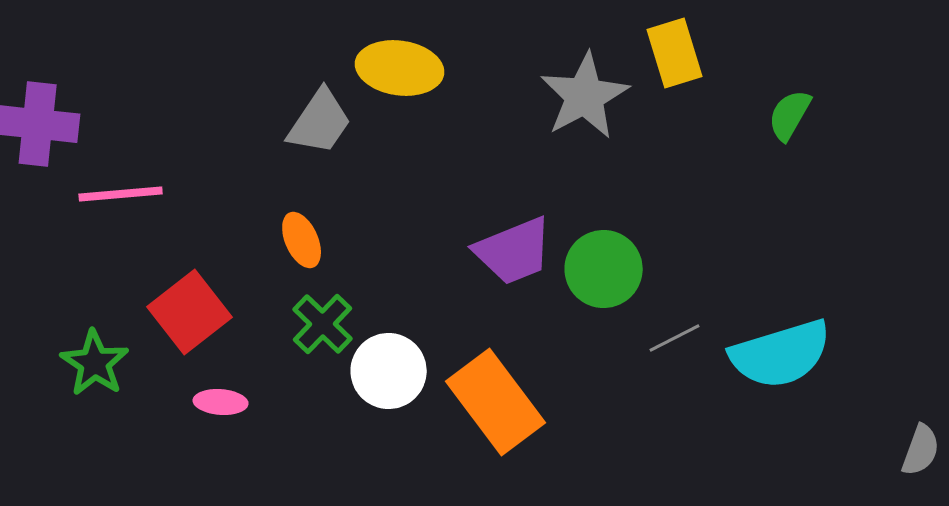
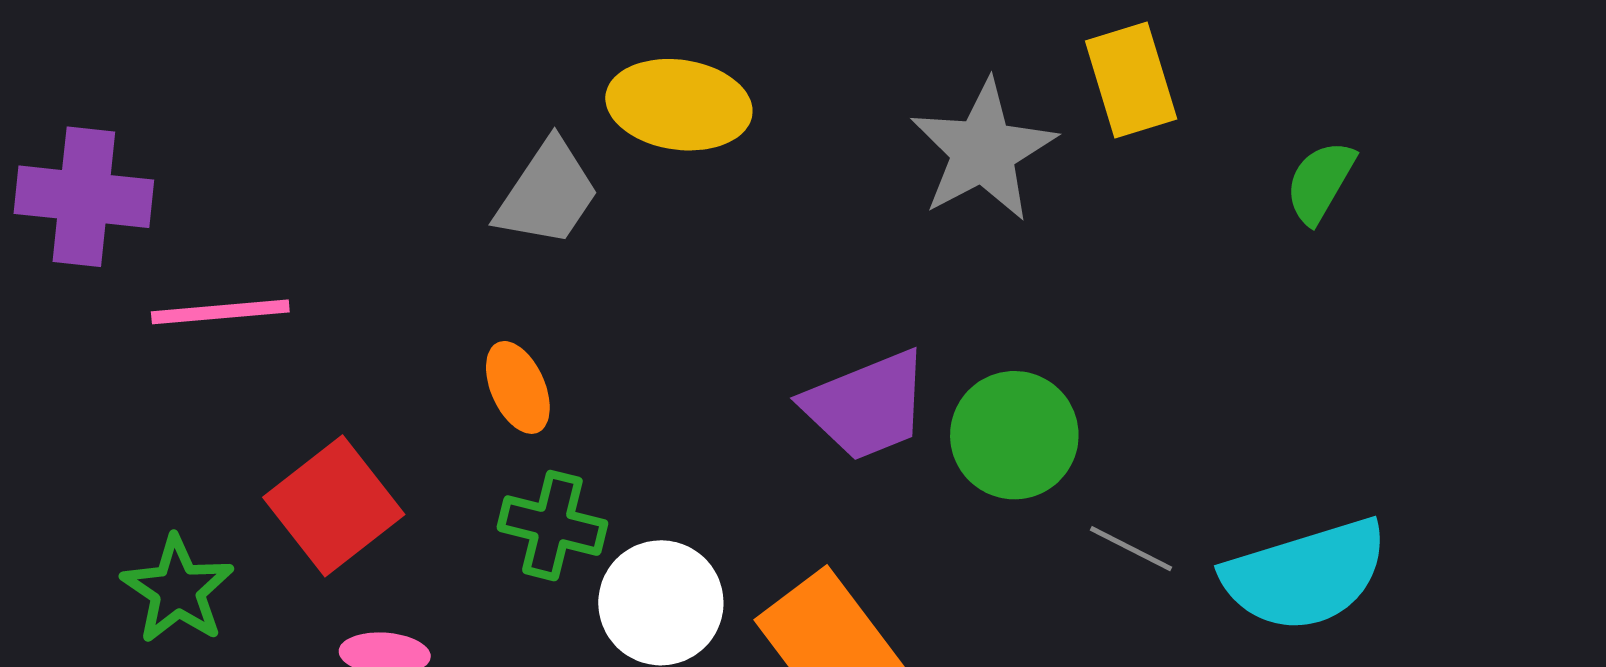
green cross: (323, 324) -> (552, 526), turned -30
gray line: (675, 338) -> (1131, 549), turned 54

